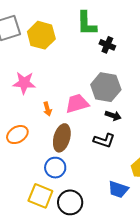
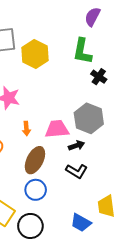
black arrow: (113, 116) -> (76, 146), moved, turned -49
blue circle: (55, 168) -> (36, 190), moved

